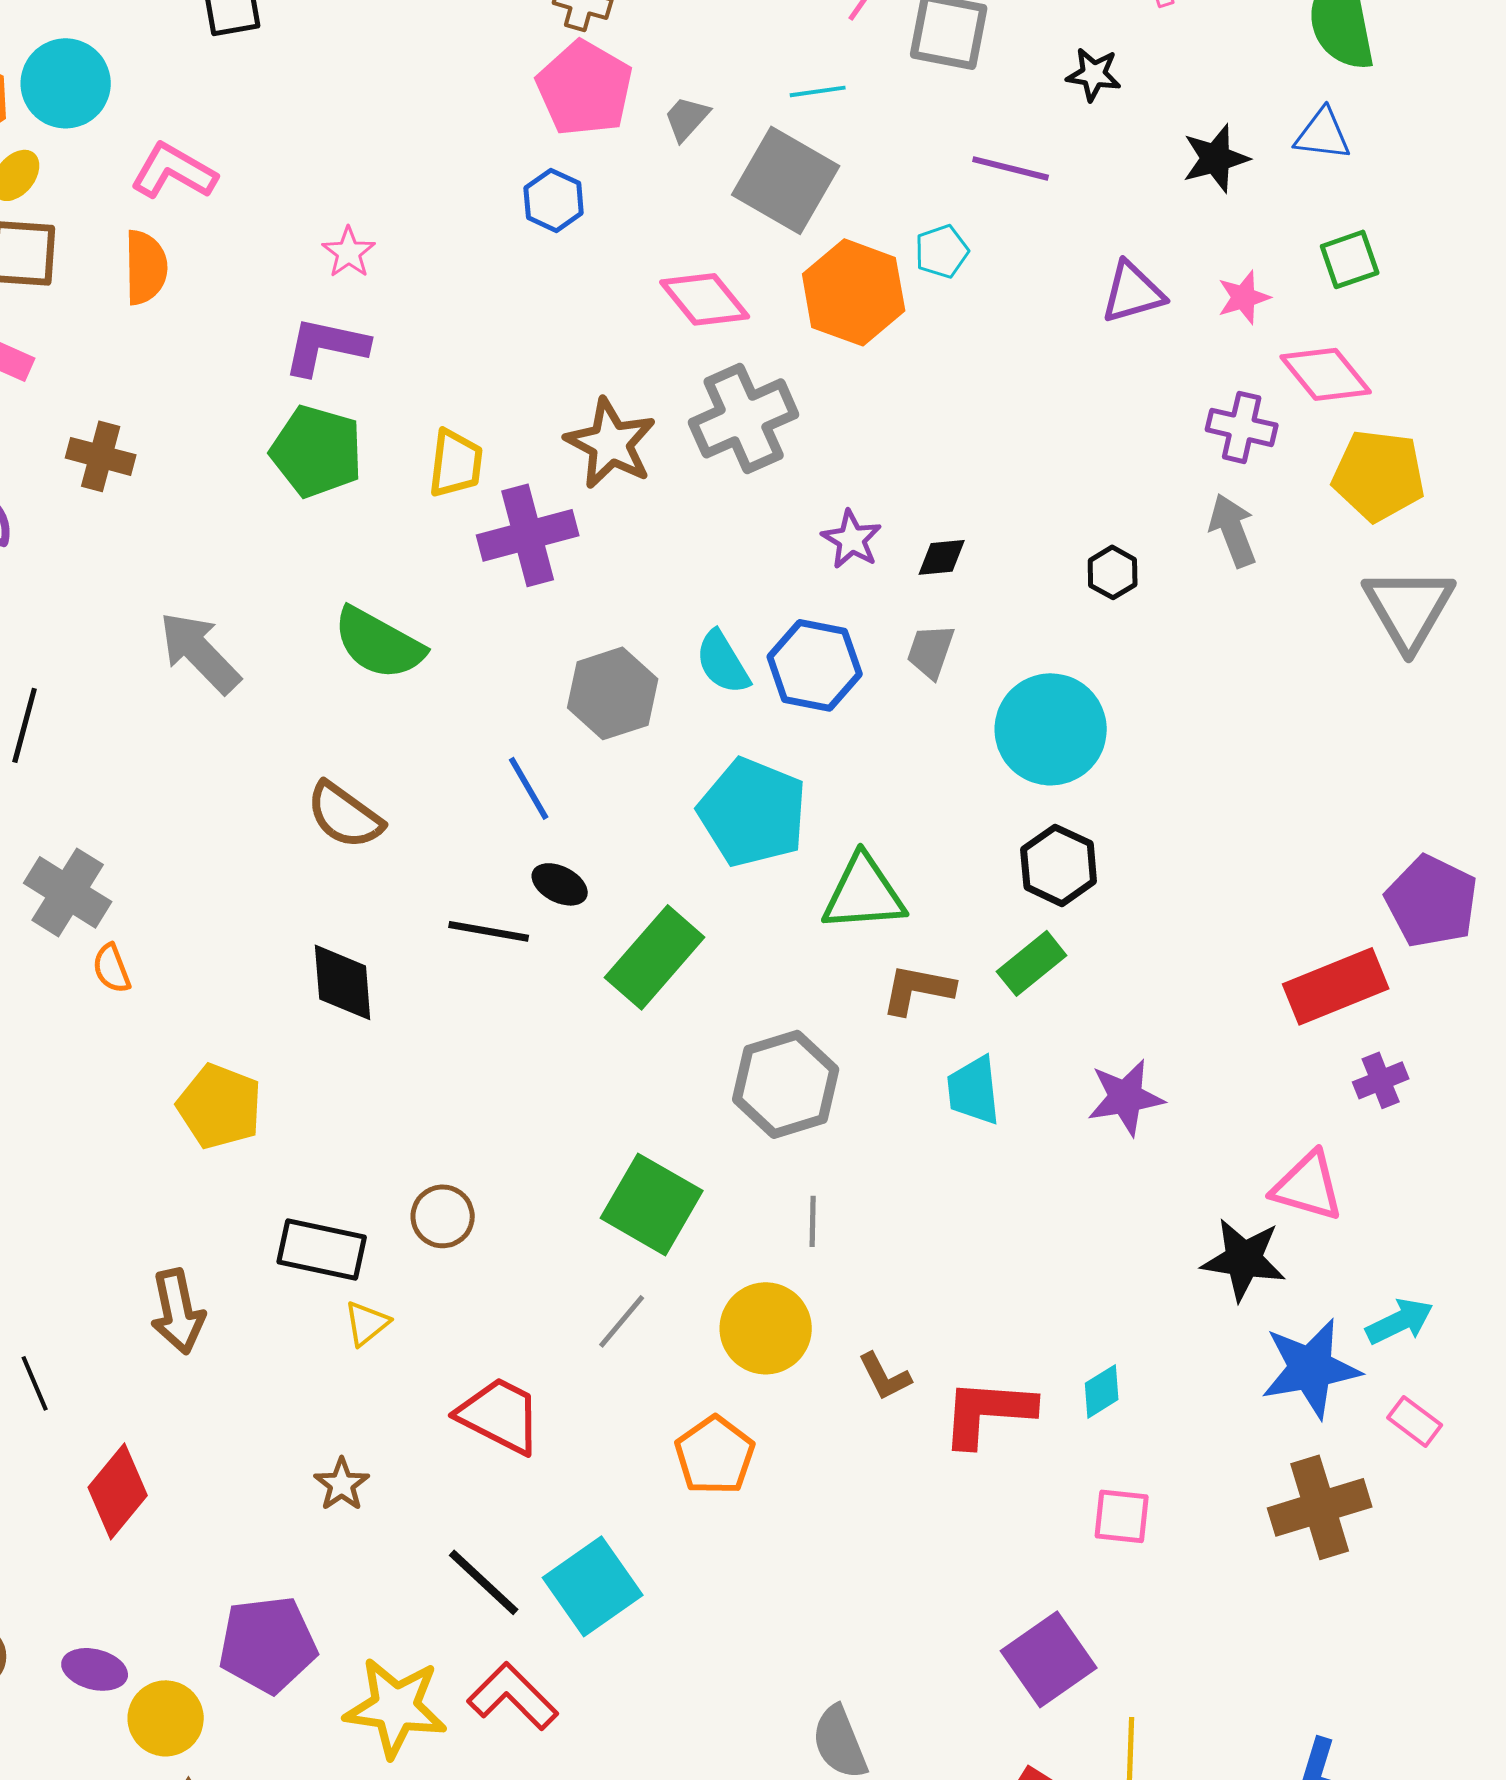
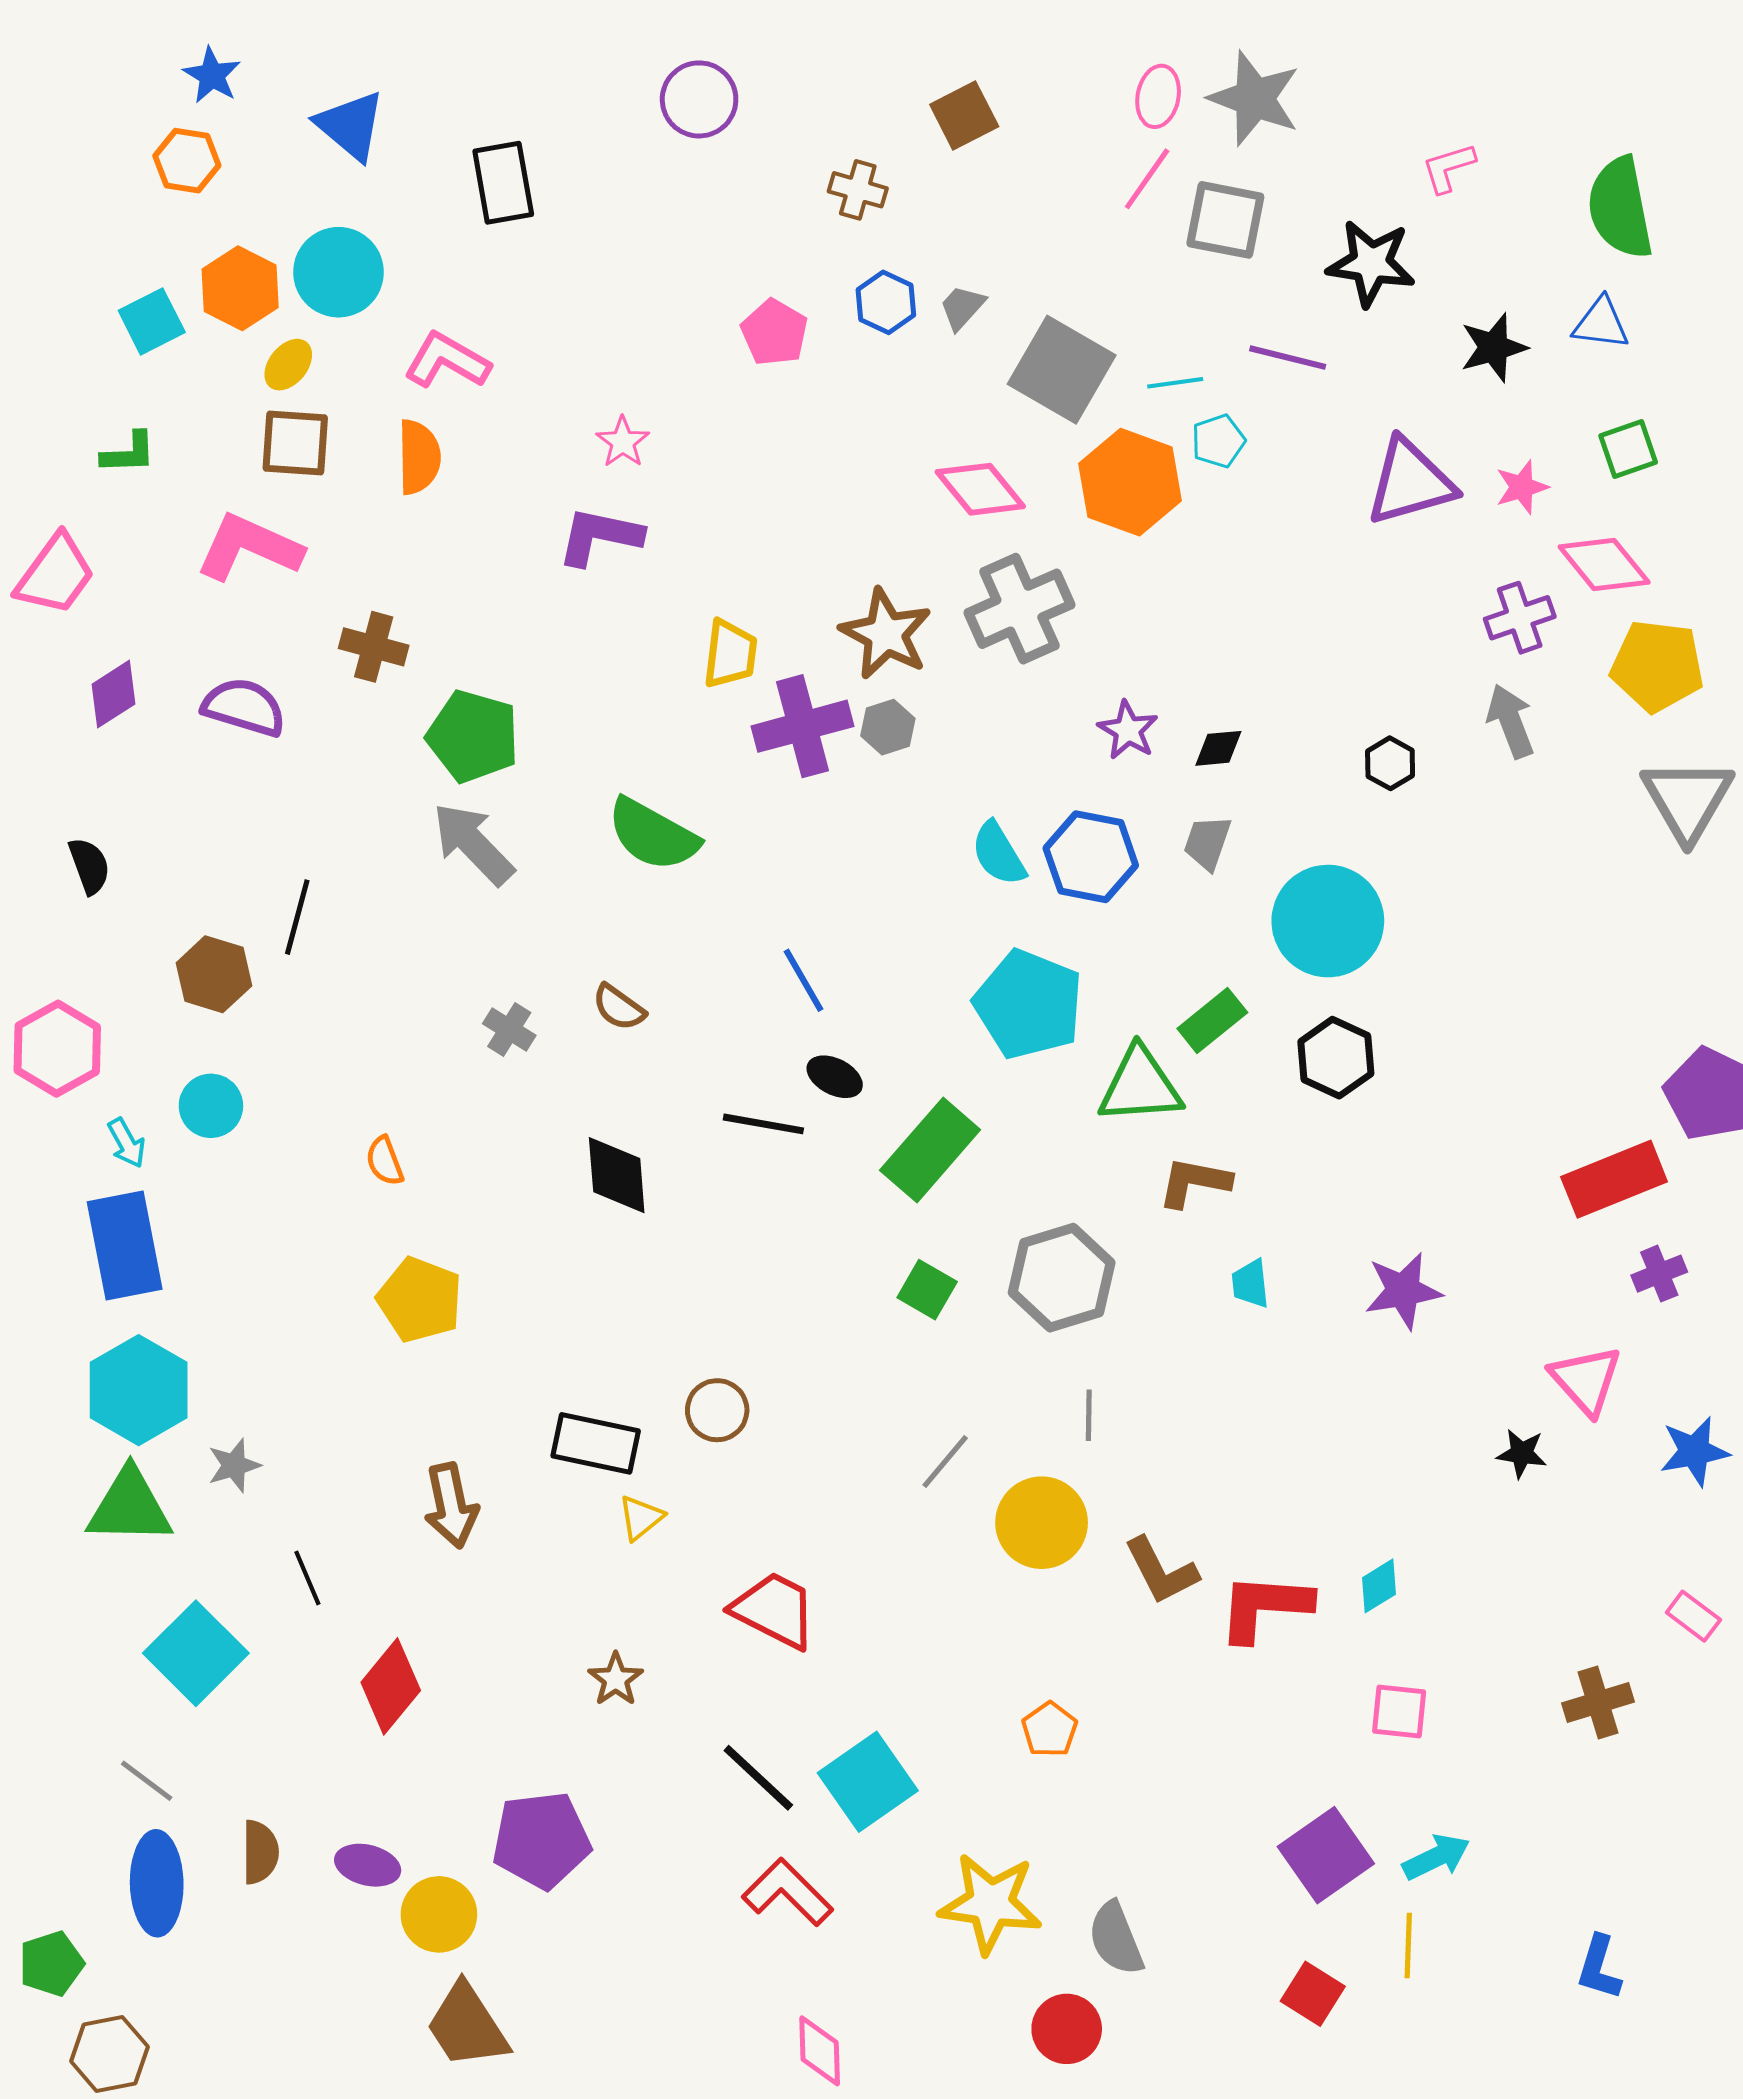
black star: (1094, 74) -> (1371, 263), size x1.6
pink pentagon: (585, 88) -> (774, 332), moved, size x0.7
cyan line: (818, 91) -> (1175, 383), moved
blue hexagon: (554, 200) -> (886, 302), moved
purple triangle: (1133, 292) -> (1410, 482), size x1.4
purple cross: (1242, 427) -> (1520, 618), turned -32
green pentagon: (317, 451) -> (473, 736), moved
gray hexagon: (613, 693) -> (888, 727), moved, size x0.6
brown semicircle: (345, 815) -> (619, 1007), size x0.7
gray cross: (68, 892) -> (509, 1030), moved, size x0.6
green rectangle: (1032, 963) -> (1212, 1020), moved
cyan trapezoid: (974, 1090) -> (1250, 1284), size x0.7
yellow pentagon: (220, 1106) -> (420, 1300), moved
pink triangle: (1308, 1186) -> (1586, 1380), turned 32
green square: (652, 1204) -> (927, 1290), moved, size x0.6
black star: (1244, 1259) -> (1522, 1453), size x0.6
gray line: (622, 1321) -> (945, 1461), moved
cyan arrow: (1400, 1321) -> (1436, 1857), moved
blue star: (1311, 1368) -> (1694, 1451), moved, size x0.7
brown L-shape: (885, 1376) -> (1161, 1571), size x1.4
orange pentagon: (715, 1455) -> (1050, 1730), moved, size x0.7
brown cross: (1320, 1507) -> (1598, 1702), size x0.7
yellow star: (396, 1707) -> (990, 1903), moved

